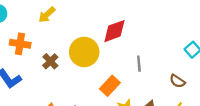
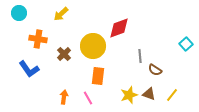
brown semicircle: (177, 81) -> (155, 70), moved
orange rectangle: (110, 86) -> (98, 76), moved, turned -36

